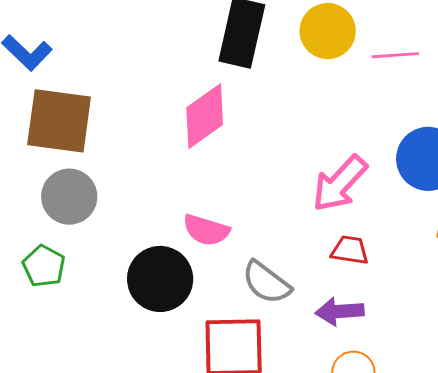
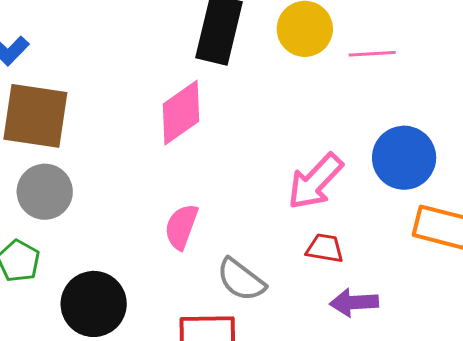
pink semicircle: (206, 230) -> (181, 227), turned 93
black circle: (160, 279) -> (94, 304), moved
purple arrow: (340, 311) -> (354, 302), moved

